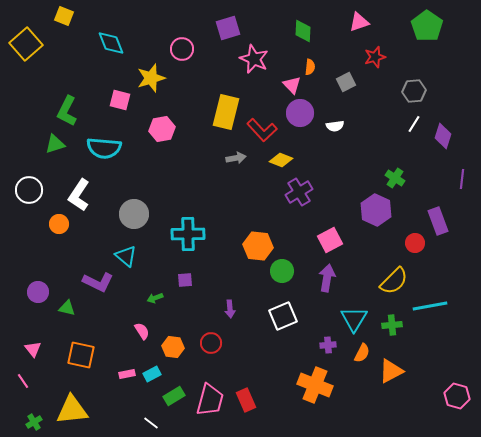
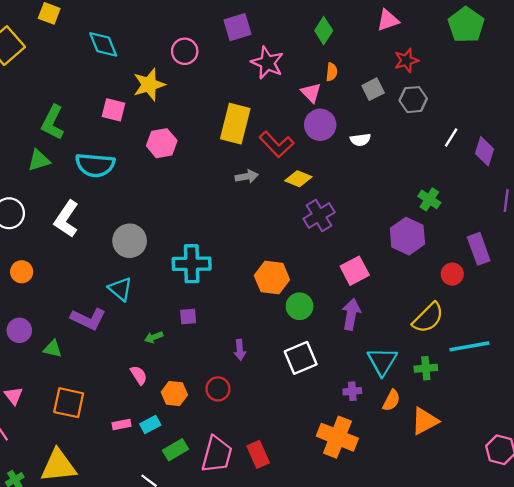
green diamond: (303, 31) -> (324, 31), turned 30
gray hexagon: (414, 91) -> (413, 100), moved
orange circle: (59, 224) -> (22, 272), moved

